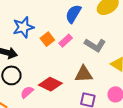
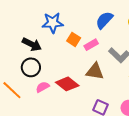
orange square: (47, 39) -> (74, 39), turned -32
brown triangle: (84, 74) -> (95, 71), moved

